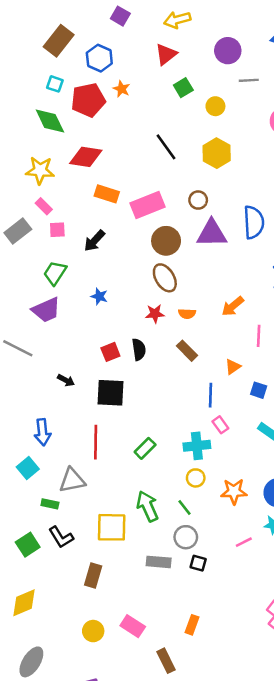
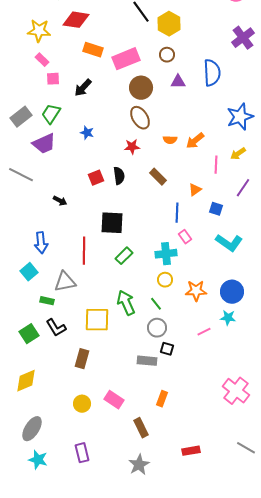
yellow hexagon: (217, 153) -> (169, 24), moved
gray rectangle: (18, 231) -> (21, 117), moved
purple triangle: (212, 233) -> (178, 82), size x0.6
orange semicircle: (187, 314) -> (170, 140), moved
black square: (110, 393) -> (112, 223), moved
gray rectangle: (159, 562) -> (147, 361), moved

